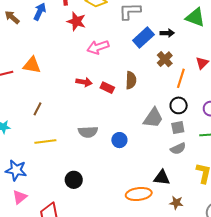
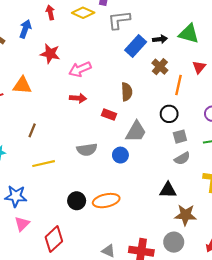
green triangle: (195, 17) -> (189, 34), moved
red star: (76, 21) -> (50, 54), moved
pink arrow: (98, 47) -> (80, 69), moved
red rectangle: (107, 88) -> (109, 115), moved
black circle: (179, 105) -> (169, 114), moved
gray trapezoid: (153, 118) -> (136, 132), moved
orange ellipse: (139, 194) -> (106, 201), moved
brown star: (176, 203) -> (185, 215), size x1.5

